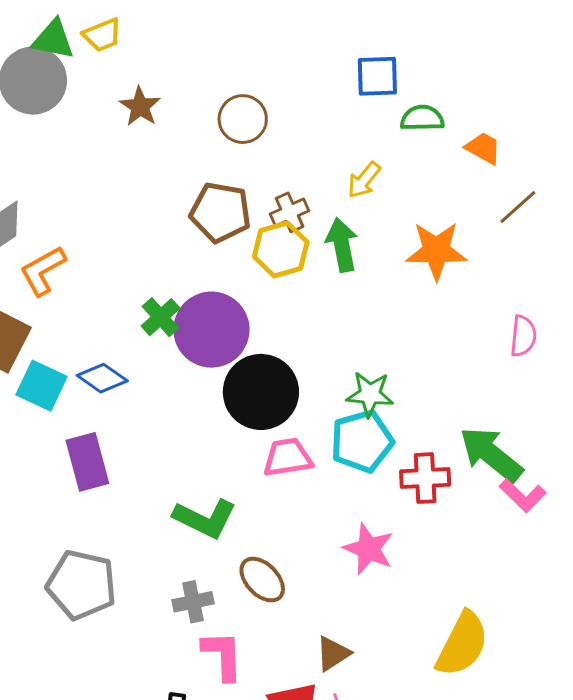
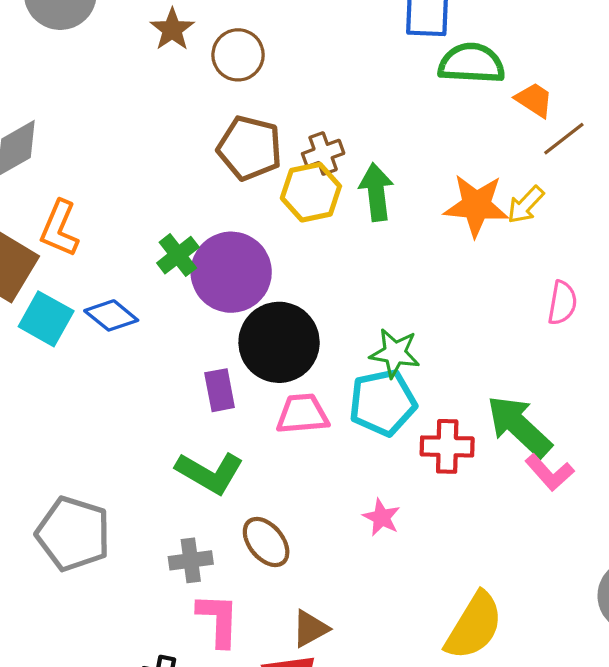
green semicircle: (422, 118) -> (472, 63), size x1.4
brown circle: (243, 119) -> (238, 55), moved
yellow arrow: (364, 180) -> (526, 205), moved
brown line: (518, 207) -> (564, 139), moved
orange L-shape: (43, 271) -> (59, 228), moved, turned -42
purple rectangle: (87, 462) -> (220, 390), moved, size x0.7
pink star: (368, 549) -> (381, 517), size x0.7
brown triangle: (333, 653) -> (310, 629), moved

